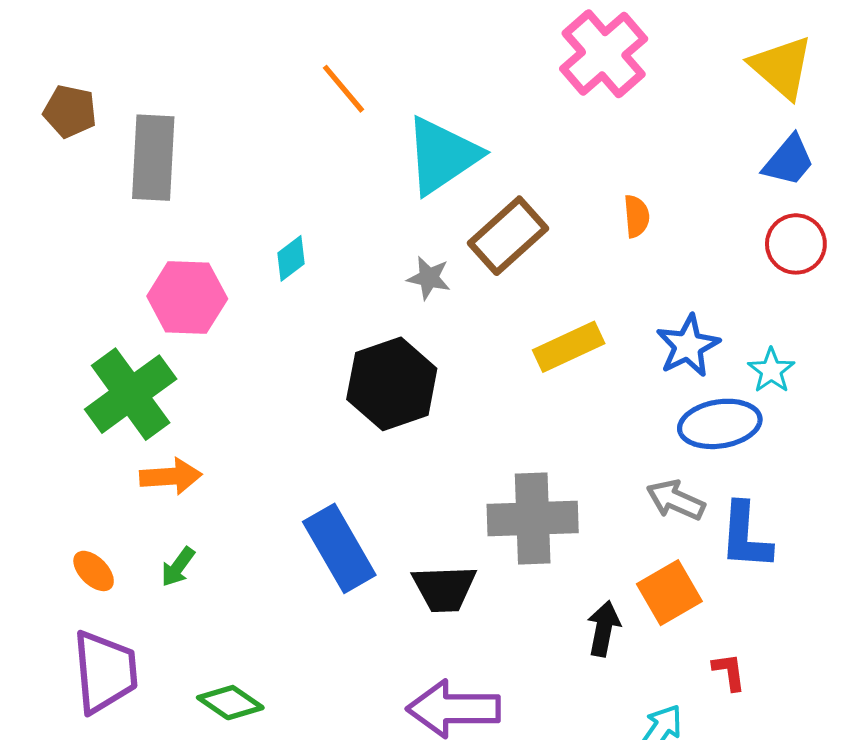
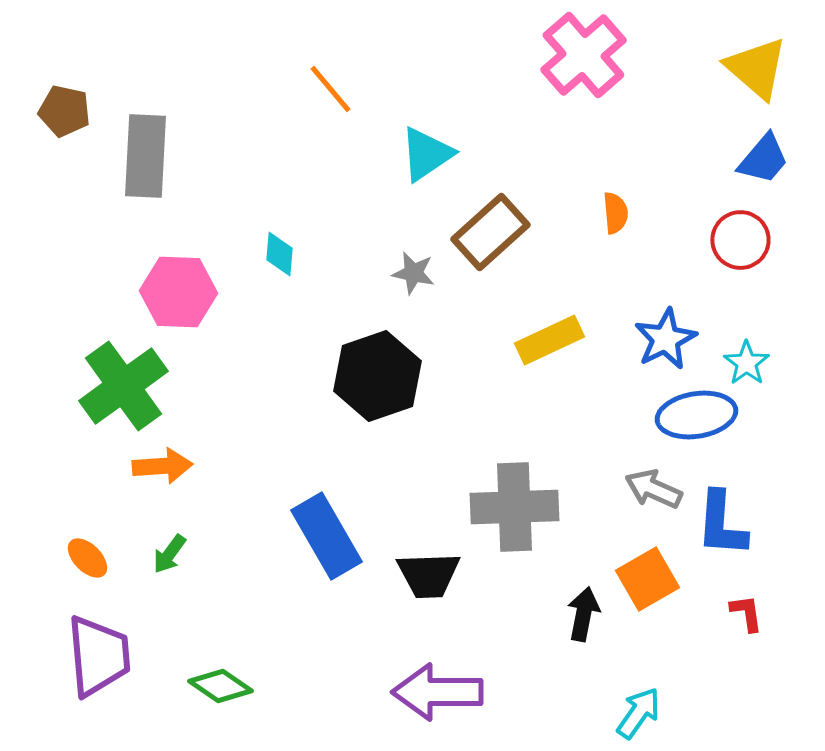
cyan triangle: (442, 156) -> (426, 154), size x0.7
red circle: (796, 244) -> (740, 240), moved
cyan diamond: (291, 258) -> (279, 254), turned -48
red L-shape: (729, 672) -> (746, 613), moved

